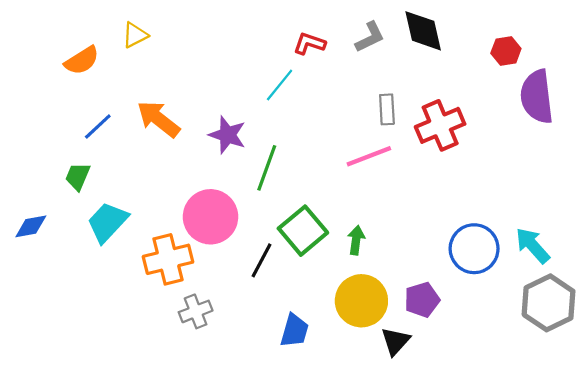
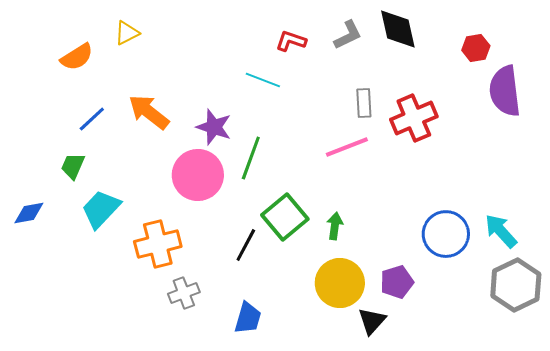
cyan line: (280, 85) -> (263, 80), turned 72
pink circle: (210, 217) -> (198, 175), moved
blue trapezoid: (294, 331) -> (248, 318), moved

